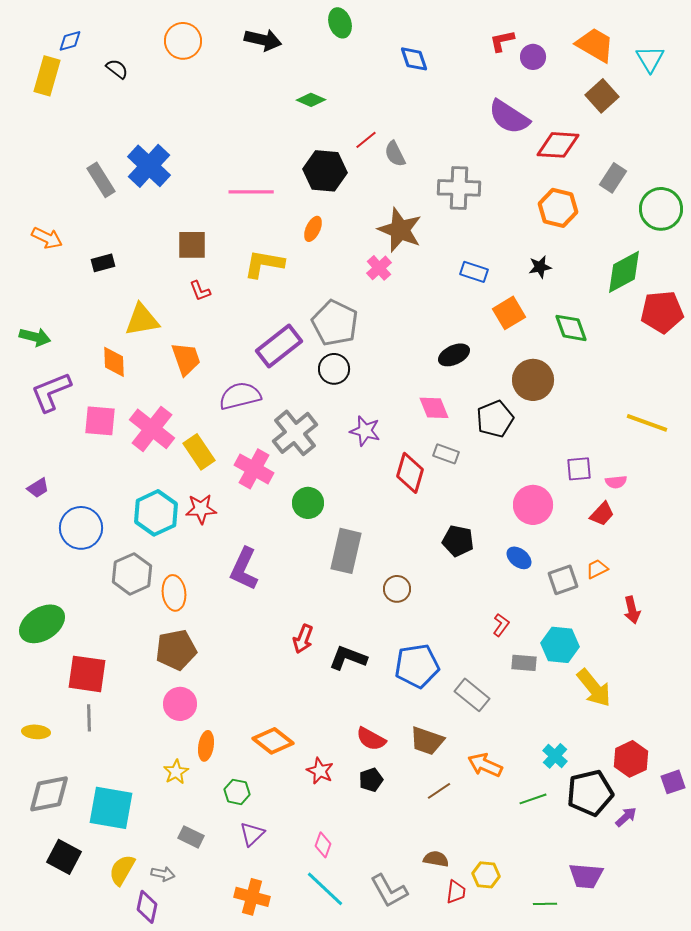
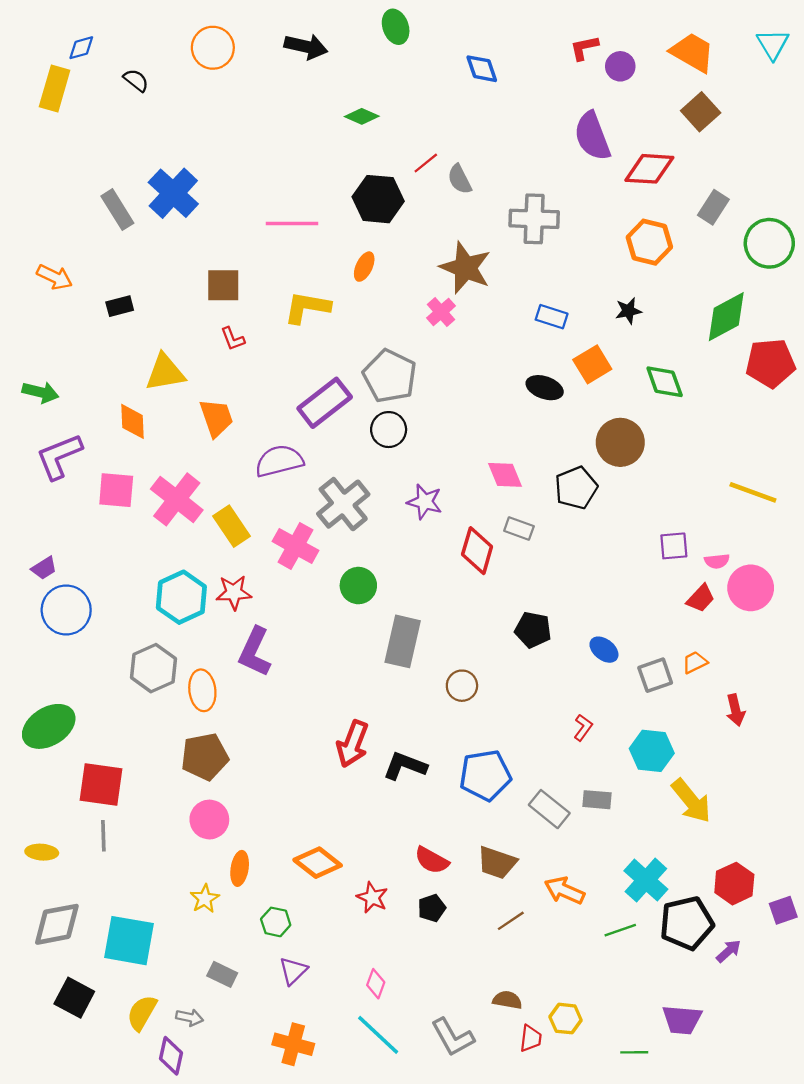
cyan triangle: (650, 59) -> (773, 44), moved
purple semicircle: (509, 117) -> (592, 136), turned 36
black ellipse: (454, 355) -> (545, 388), moved, turned 44
pink circle: (533, 505) -> (751, 588), moved
blue circle: (81, 528) -> (66, 610), moved
purple L-shape: (244, 569) -> (255, 652), moved
red arrow: (303, 639) -> (353, 744), size x1.4
gray rectangle: (524, 663) -> (597, 800), moved
cyan cross: (555, 756) -> (646, 880), size x1.5

